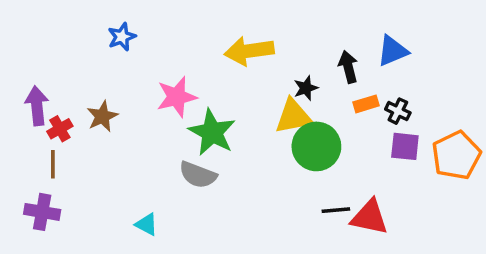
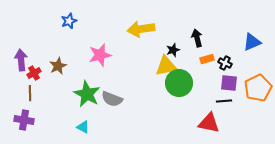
blue triangle: (393, 51) -> (252, 42), moved
green star: (212, 132) -> (87, 94), moved
black line: (336, 210) -> (224, 101), moved

